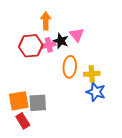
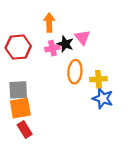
red hexagon: (31, 46) -> (18, 47), moved
gray square: (38, 103) -> (18, 90), moved

